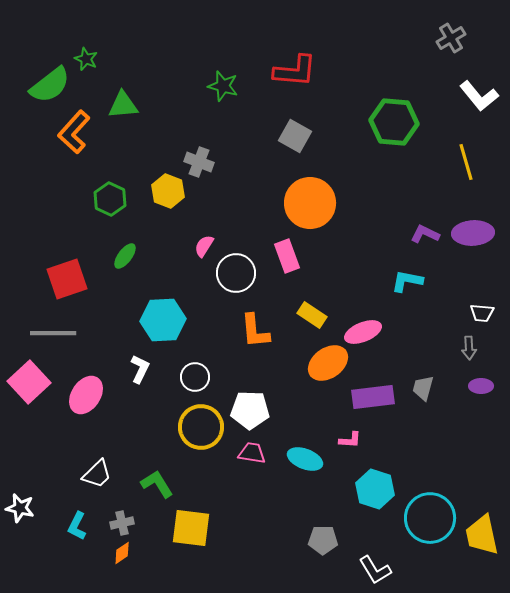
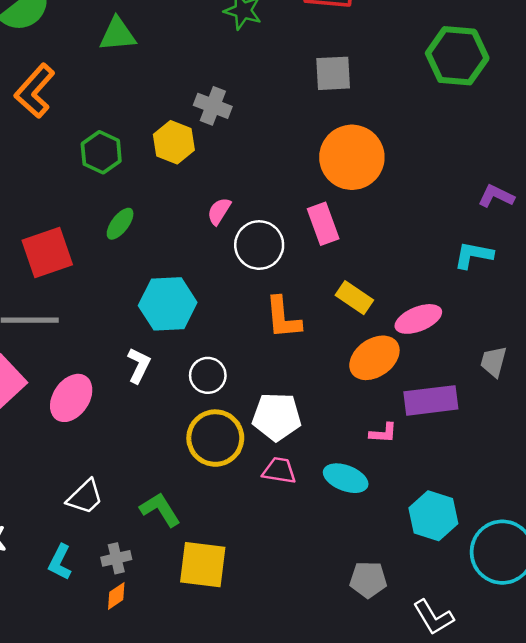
orange L-shape: (74, 132) -> (35, 91), moved
gray square: (295, 136) -> (333, 73), turned -32
gray trapezoid: (423, 388) -> (494, 362), moved
pink L-shape: (350, 440) -> (383, 433), moved

